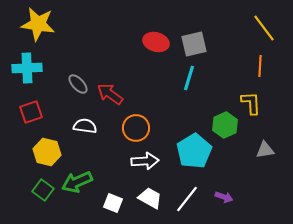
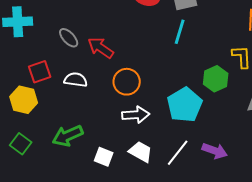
red square: (31, 112) -> (40, 72), moved
yellow hexagon: (47, 152) -> (24, 100), moved
green square: (43, 190) -> (21, 144), moved
purple arrow: (224, 197) -> (215, 151), size x1.4

